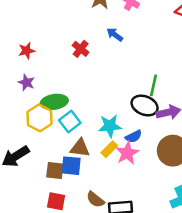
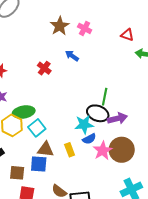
cyan star: (110, 126) -> (84, 125), moved
yellow rectangle: (109, 149) -> (70, 150), turned -64
pink star: (127, 153) -> (103, 151), moved
brown square: (55, 171) -> (17, 173), moved

